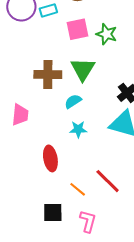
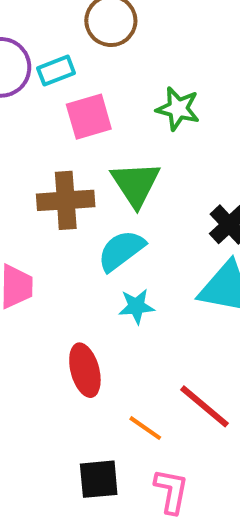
pink square: (78, 29) -> (89, 117), moved
cyan semicircle: (73, 101) -> (121, 251), size x1.4

